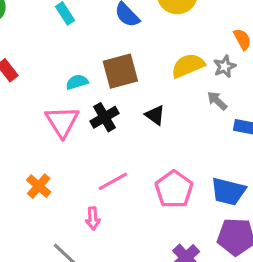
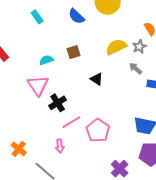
brown square: (120, 71) -> (74, 52), size x0.6
black cross: (104, 117) -> (58, 103), moved
orange cross: (39, 186) -> (19, 149), moved
pink pentagon: (174, 189) -> (98, 130), moved

